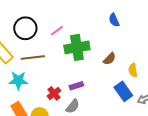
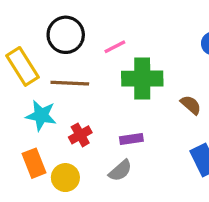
brown semicircle: (109, 59) -> (191, 105), turned -104
red cross: (54, 93) -> (80, 135), moved

